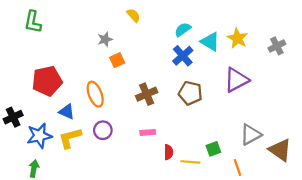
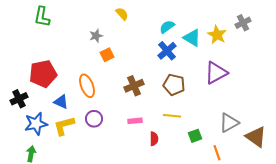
green L-shape: (33, 22) -> (42, 17), moved
gray cross: (277, 46) -> (243, 23), moved
black cross: (13, 117) -> (19, 99), moved
yellow line: (190, 162) -> (172, 116), moved

